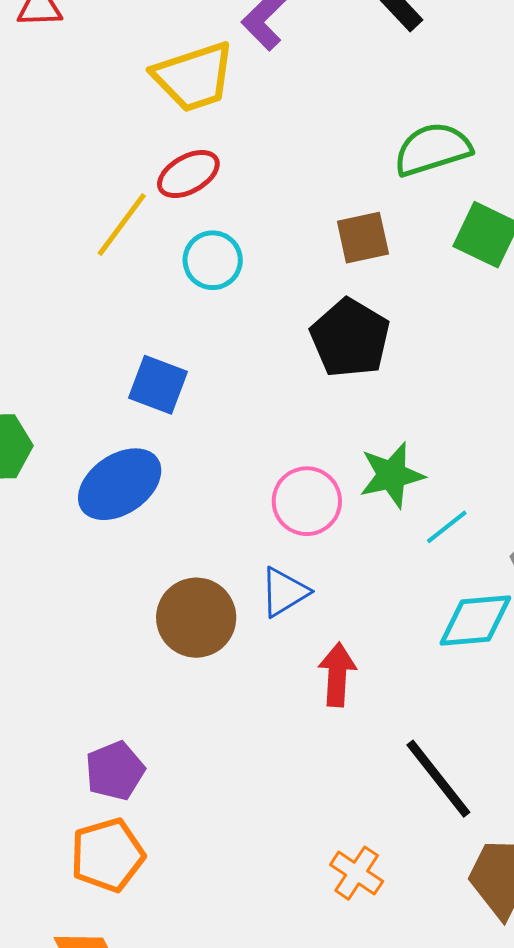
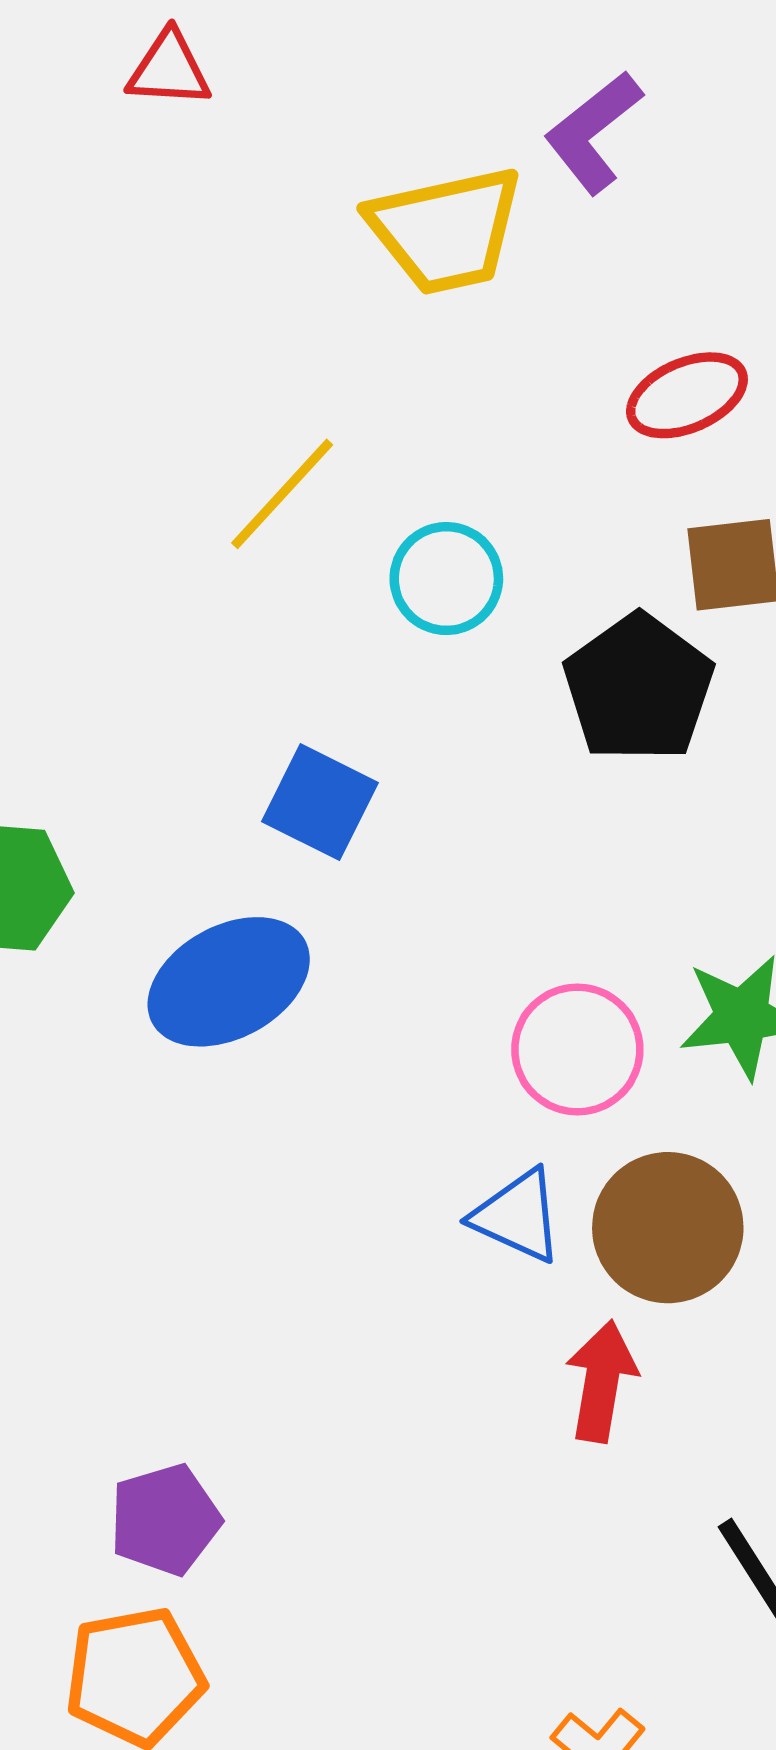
red ellipse: (188, 174) -> (687, 395), moved
black pentagon: (350, 338) -> (639, 688), moved
blue triangle: (284, 592) -> (518, 1216), turned 50
brown circle: (196, 618) -> (668, 1228), moved

